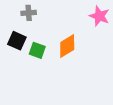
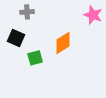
green square: (37, 50) -> (35, 58), moved, turned -35

